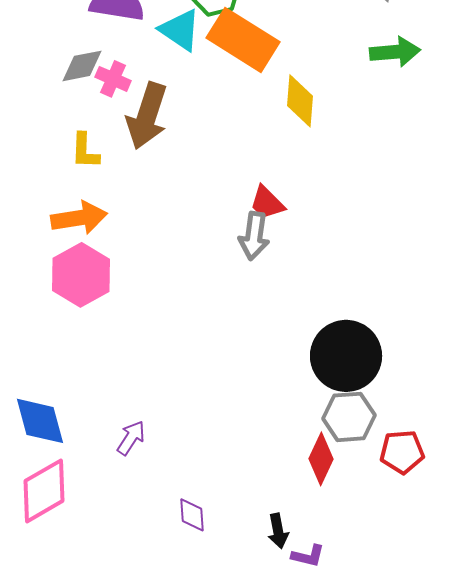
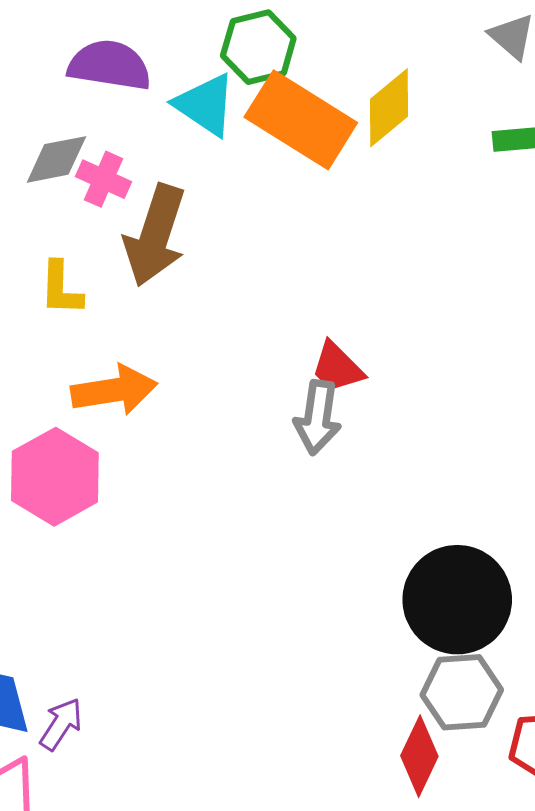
yellow diamond: (300, 101) -> (389, 108), moved, turned 46
orange arrow: (79, 218) -> (114, 390), moved
purple arrow: (131, 438) -> (61, 724), moved

